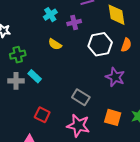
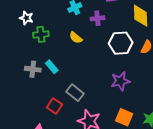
green cross: (18, 55) -> (41, 34), moved
purple star: (115, 77) -> (120, 81), moved, turned 30
gray rectangle: (81, 97) -> (75, 93), moved

